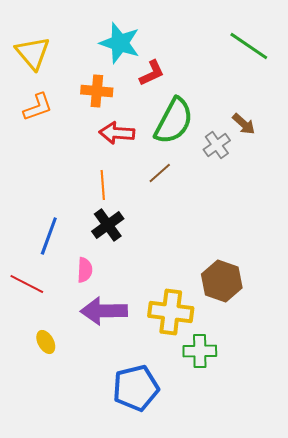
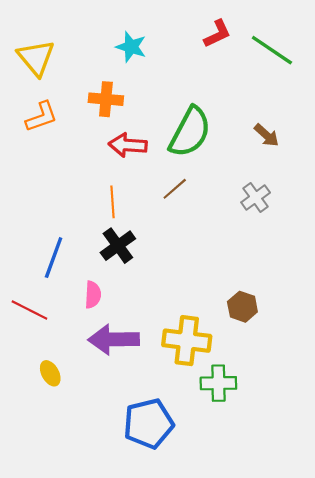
cyan star: (120, 43) -> (131, 47), size x0.7
red L-shape: (152, 73) -> (217, 34), moved
gray cross: (217, 145) -> (256, 198), moved
brown hexagon: (222, 281) -> (242, 307), size x0.7

